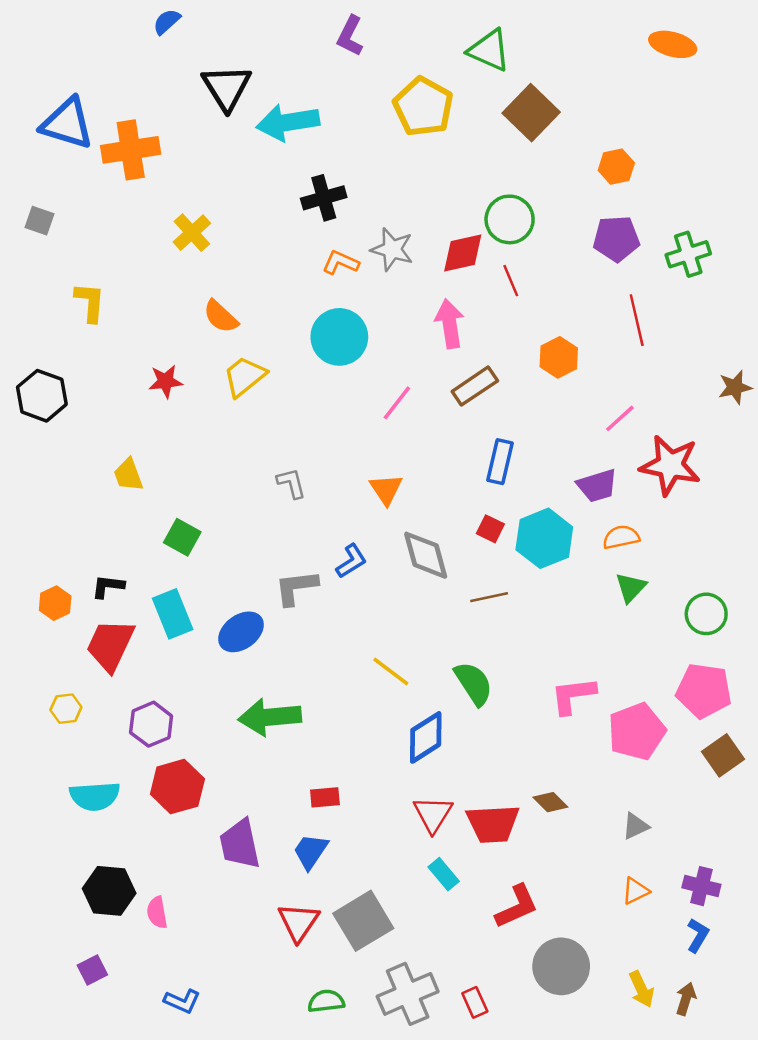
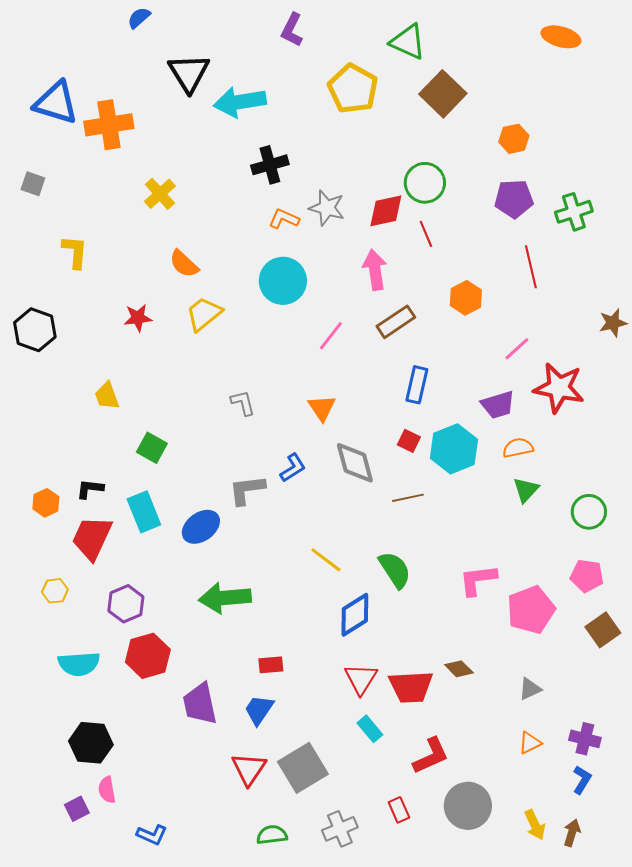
pink pentagon: (704, 691) -> (587, 576), size x0.7
pink semicircle: (157, 912) -> (107, 790), moved
gray cross: (408, 994) -> (340, 829), size x0.7
red rectangle: (475, 1002) -> (399, 810), moved

